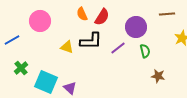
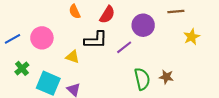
orange semicircle: (82, 14) -> (75, 11), moved
pink circle: (40, 21) -> (42, 38), moved
yellow triangle: (67, 47) -> (73, 57), moved
green semicircle: (145, 51) -> (142, 79), moved, size x1.5

